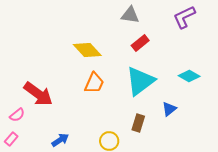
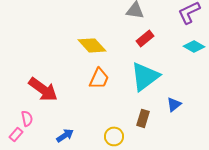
cyan diamond: (189, 76) -> (194, 46), moved
pink semicircle: (17, 115) -> (27, 118), moved, turned -63

